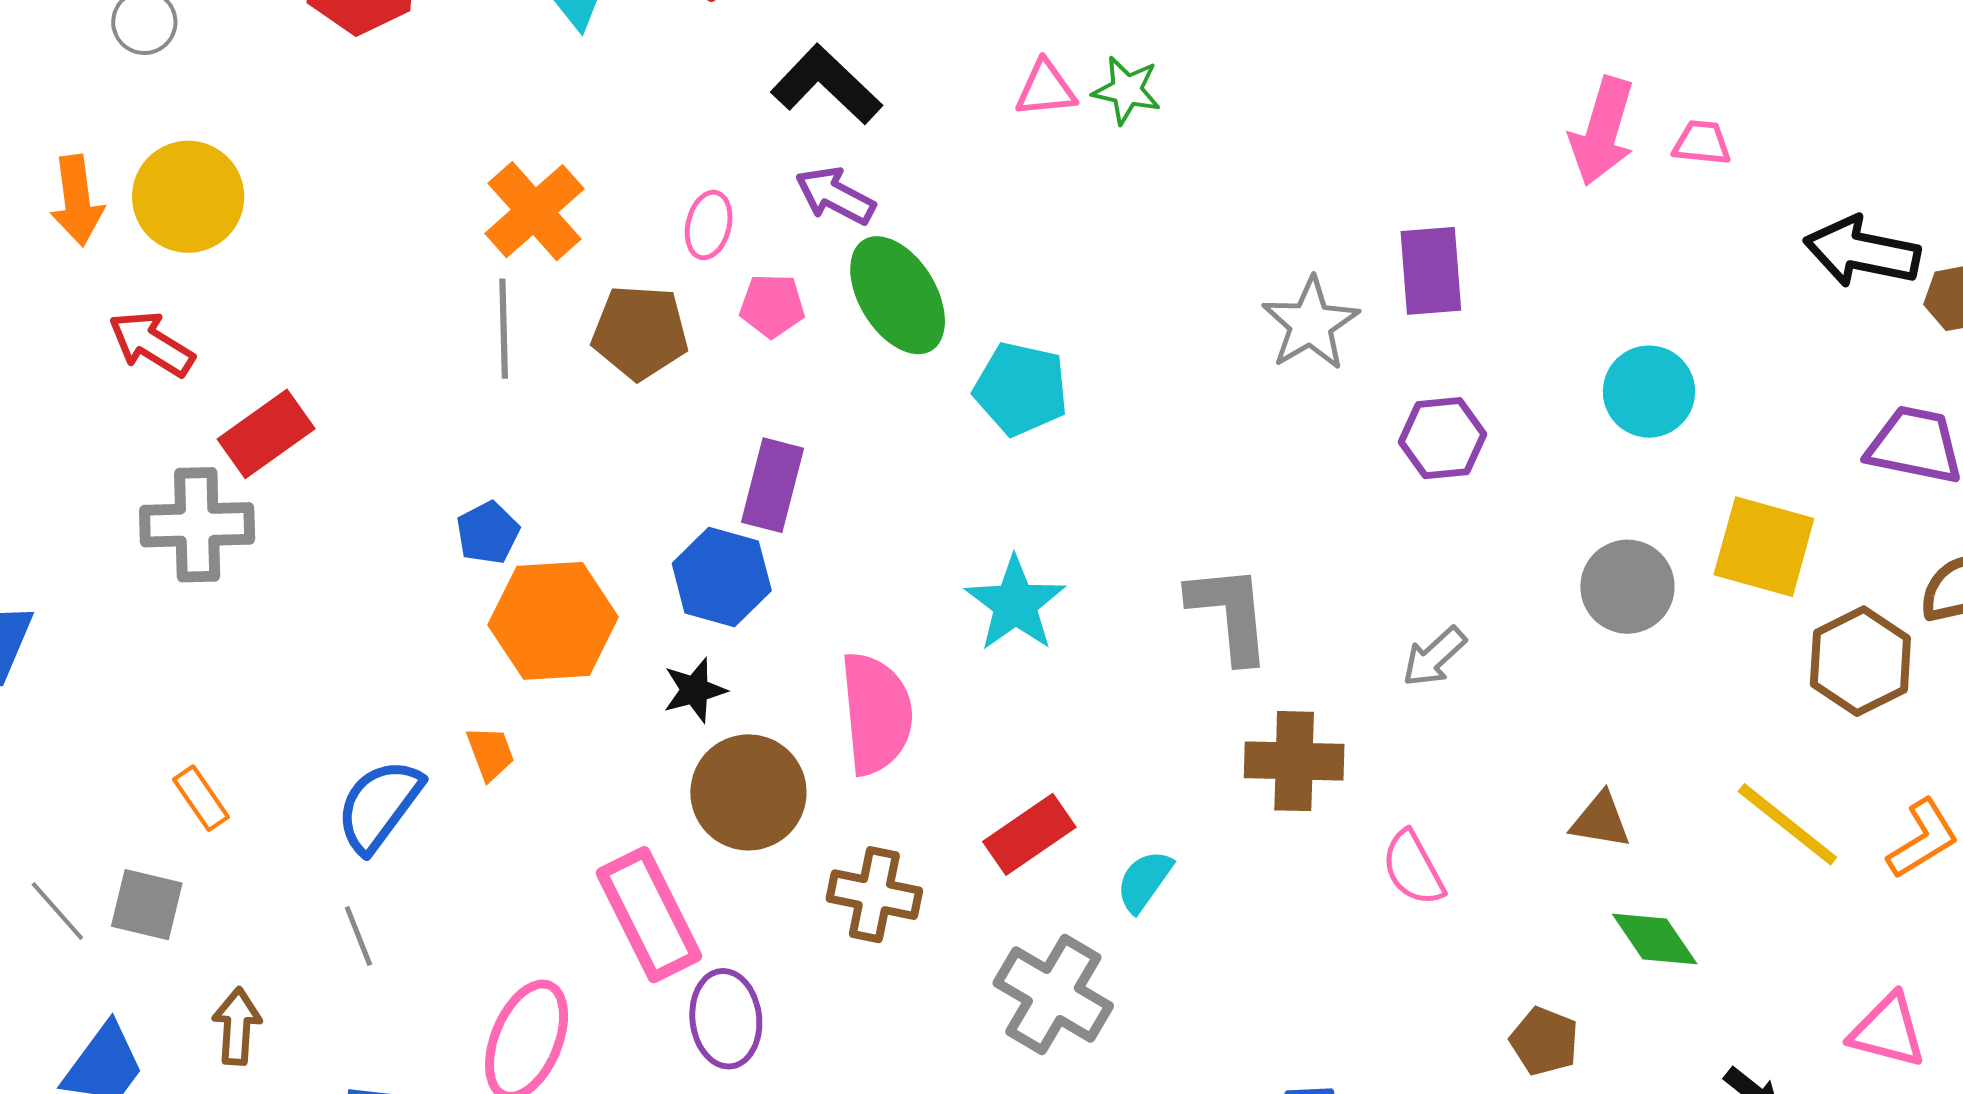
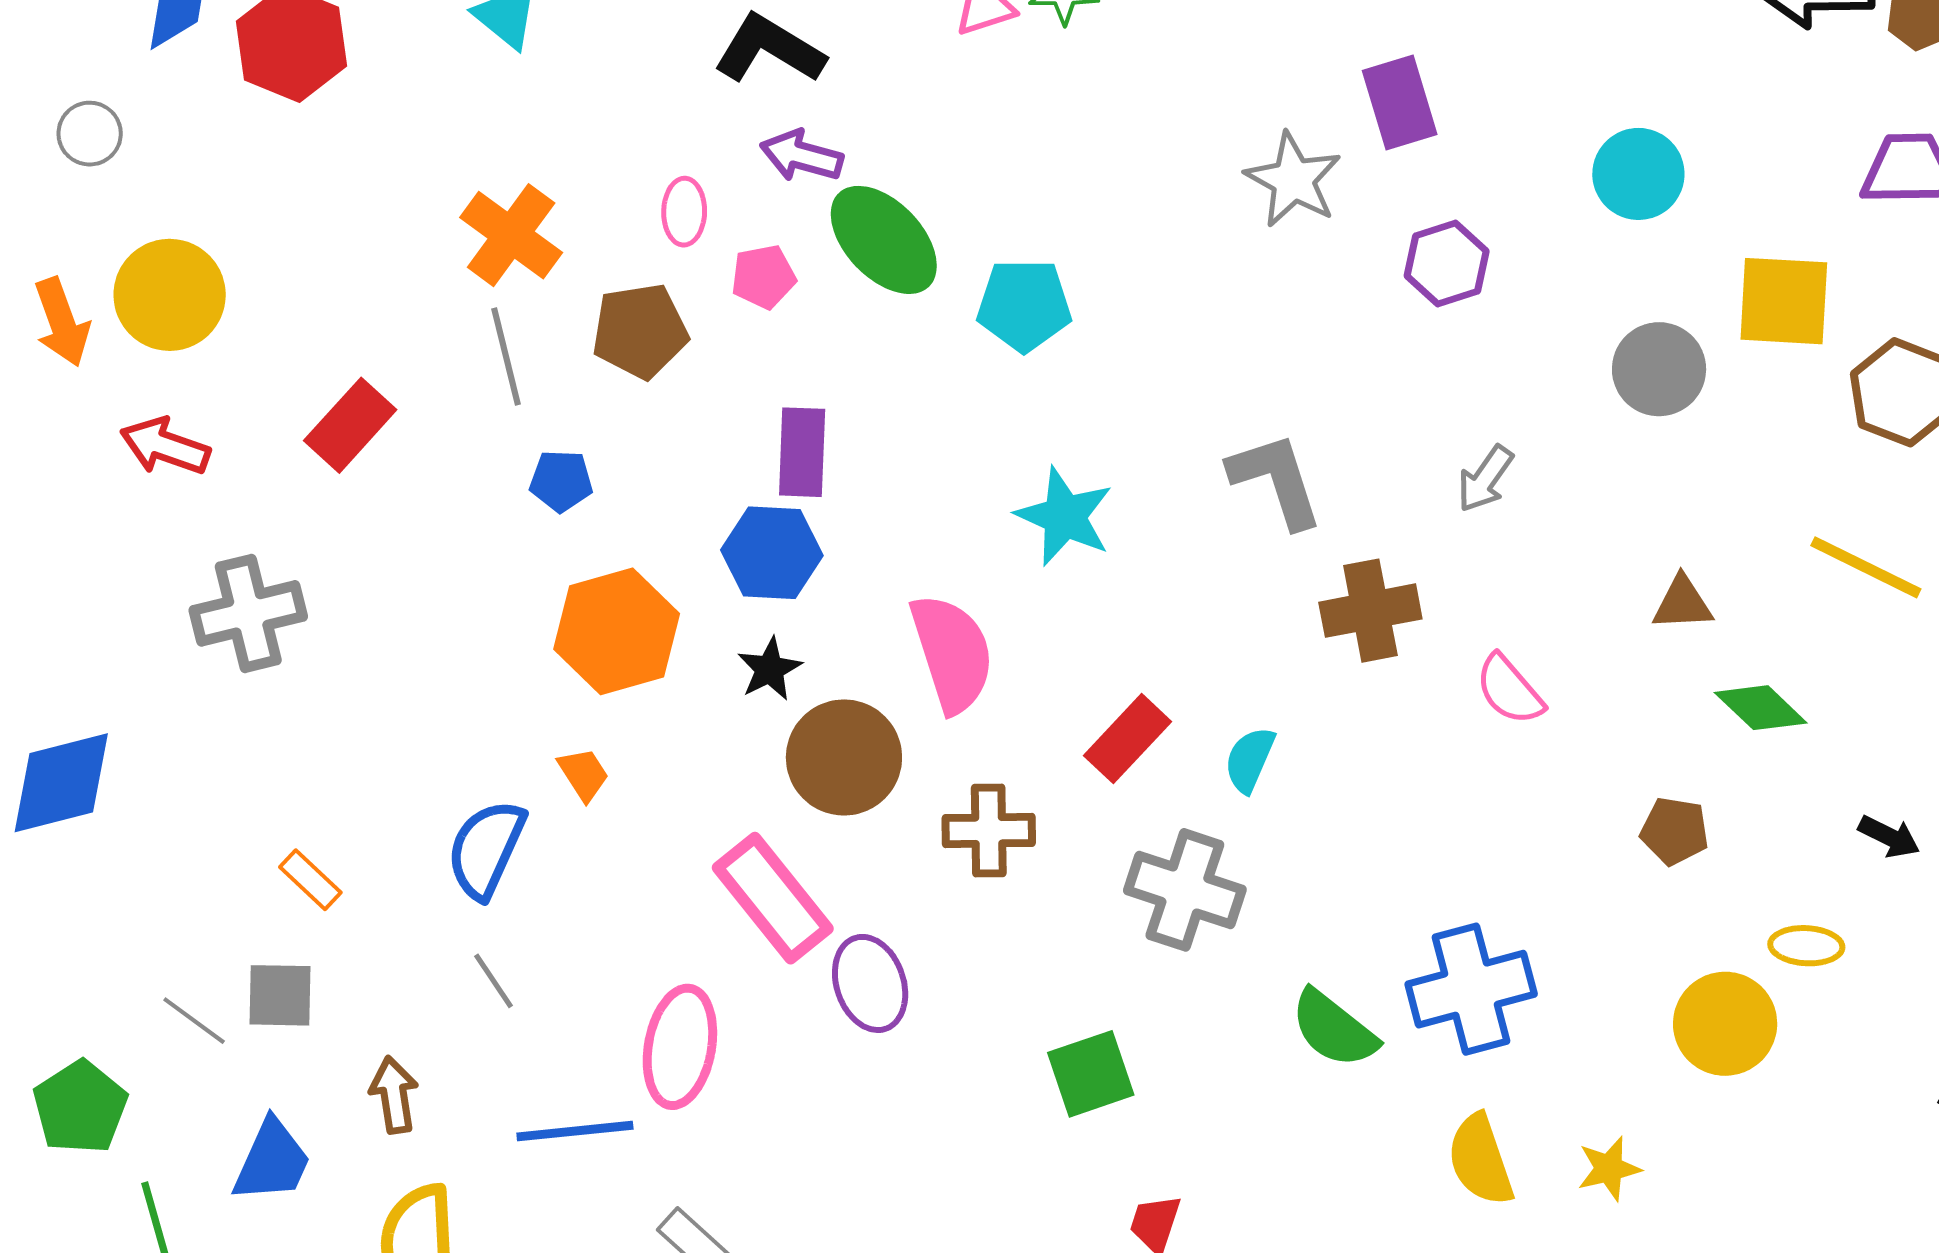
red rectangle: (266, 434) -> (350, 425), moved
blue pentagon: (488, 533) -> (561, 481), moved, turned -30

